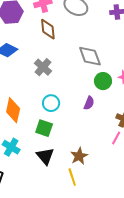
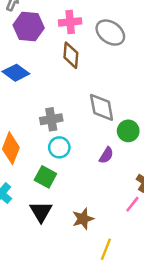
gray diamond: (90, 56) -> (102, 107), moved
gray cross: (43, 67) -> (51, 119), moved, turned 30
yellow line: (72, 177) -> (106, 249), moved, turned 30

